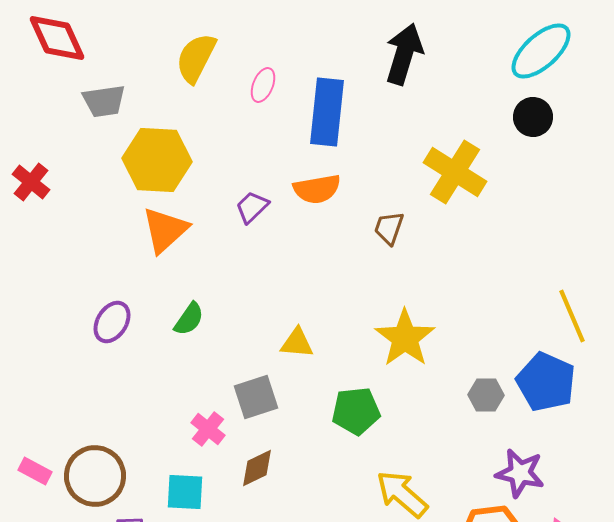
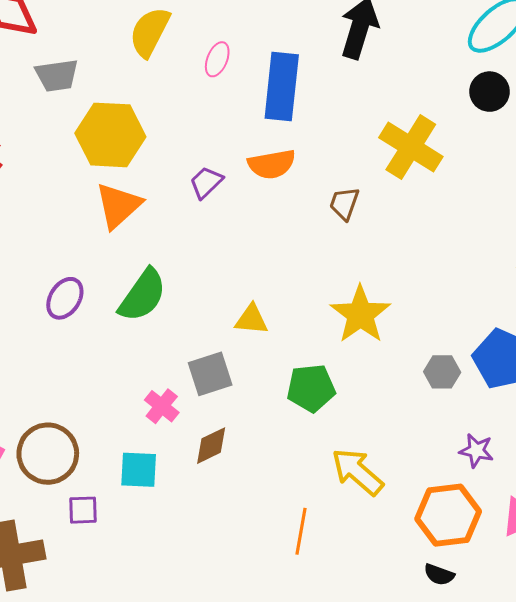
green semicircle: (189, 319) -> (143, 295), size x1.6
purple star: (520, 473) -> (476, 451), size x0.7

